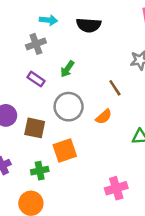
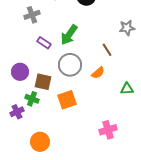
gray cross: (36, 44) -> (32, 15), moved
green arrow: (67, 69) -> (69, 35), size x1.5
green cross: (40, 171) -> (32, 99), moved, turned 32

